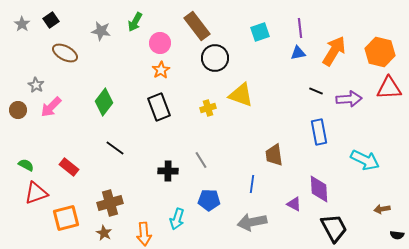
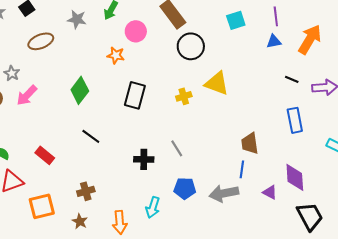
brown ellipse: (65, 53) -> (41, 41), turned -50
orange star: (161, 70) -> (116, 55), moved, turned -30
black rectangle: (159, 107) -> (135, 95), turned 36
blue line: (252, 184) -> (242, 169), moved
brown cross: (110, 203) -> (86, 191), size x0.7
gray arrow: (252, 222) -> (224, 193), moved

